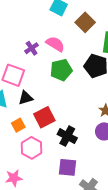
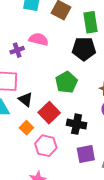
purple cross: (32, 48) -> (17, 50), turned 32
green pentagon: (61, 70) -> (66, 82), moved
black triangle: (26, 98) -> (26, 99), turned -49

